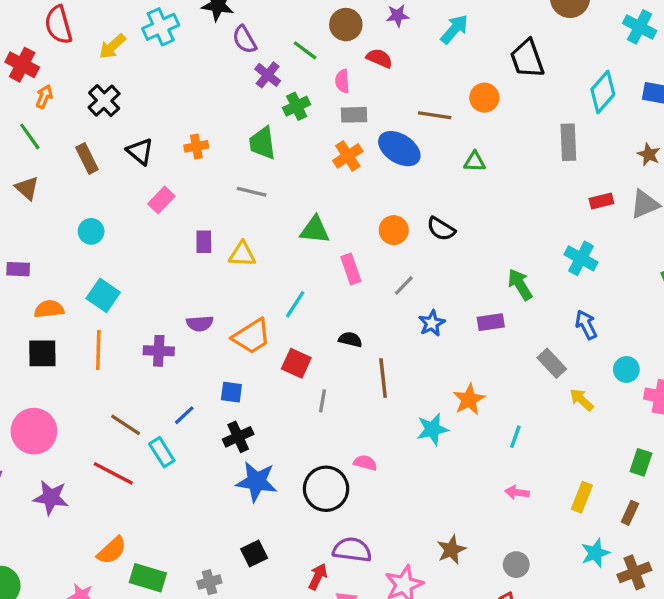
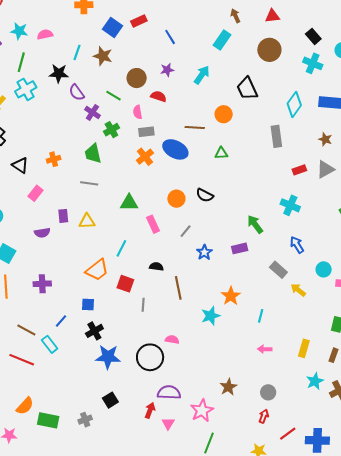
purple semicircle: (200, 323) -> (42, 233), moved

